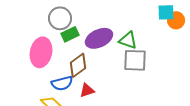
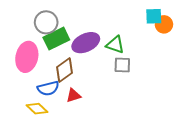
green rectangle: (70, 34) -> (56, 39), size x1.4
gray square: (135, 60) -> (122, 65), size x0.7

